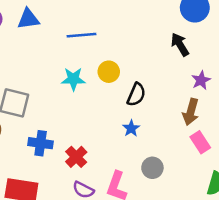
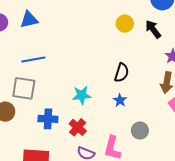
blue line: (81, 35) -> (33, 59), moved
yellow circle: (109, 72) -> (125, 24), moved
cyan star: (73, 79) -> (82, 95), moved

